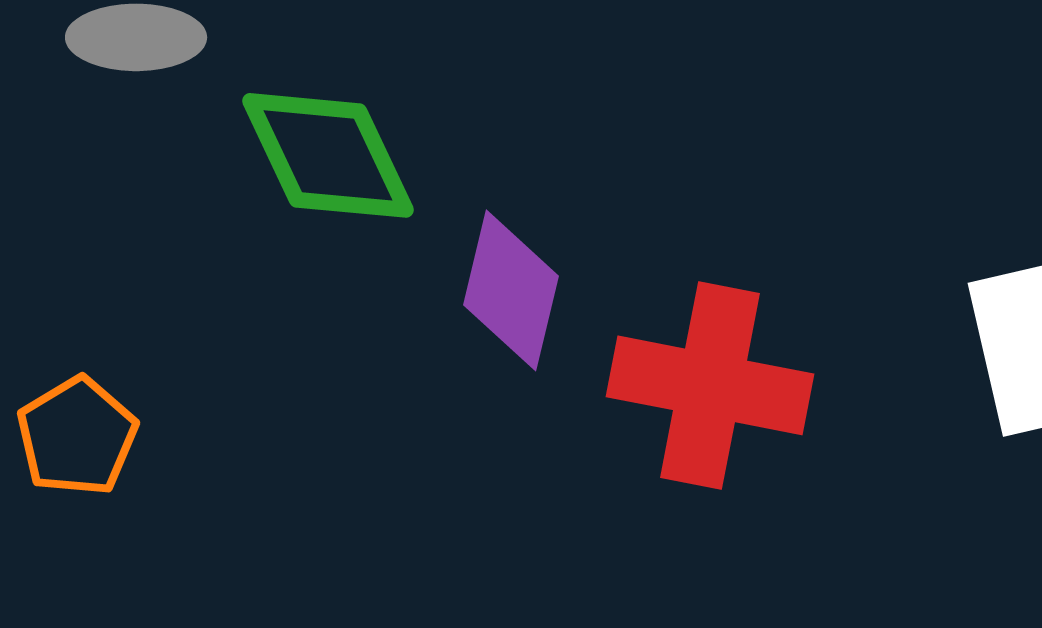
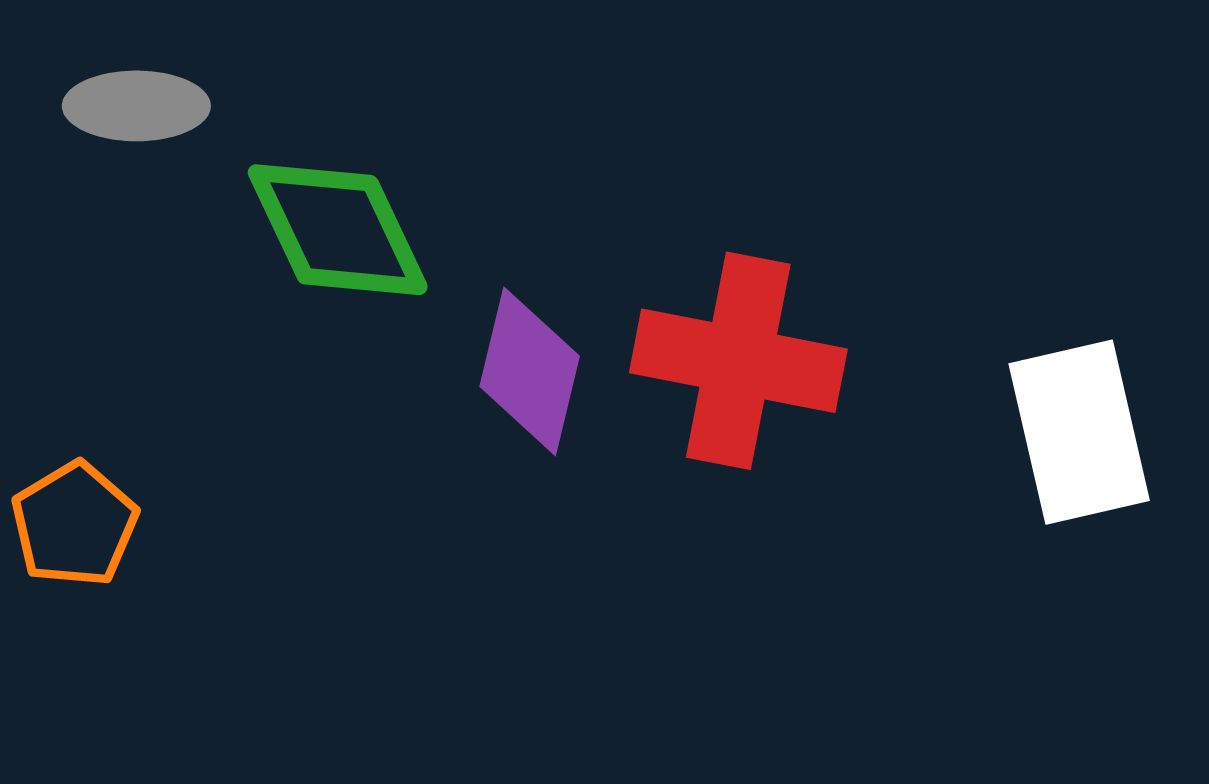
red cross: (710, 385) -> (738, 361), moved

